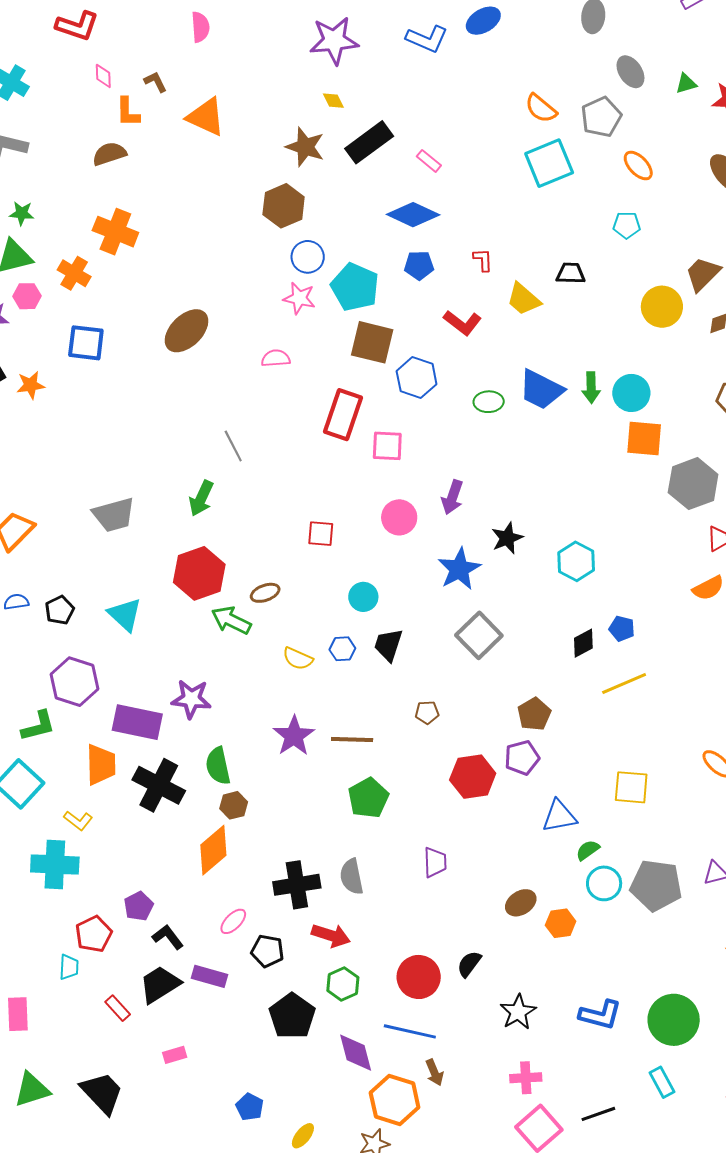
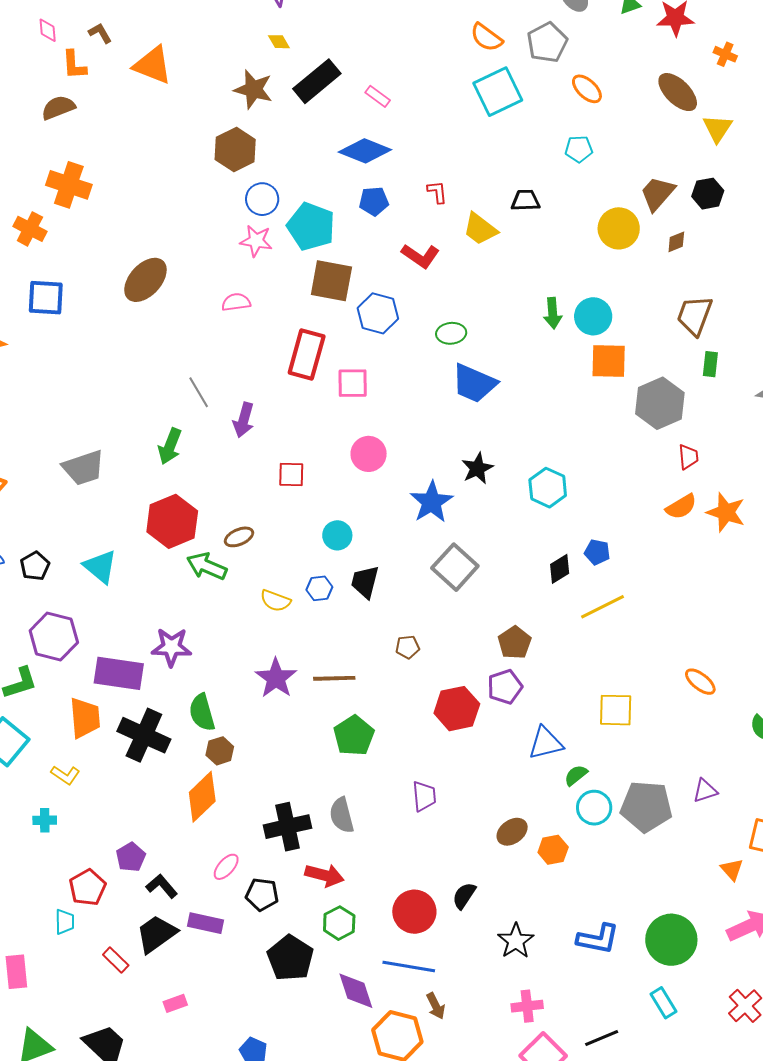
blue trapezoid: (541, 390) -> (474, 383), moved
purple arrow: (452, 497) -> (244, 420), moved
cyan cross: (55, 864) -> (45, 820), size x0.5

